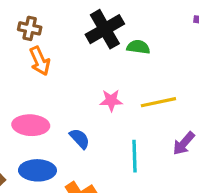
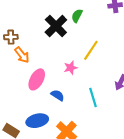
green semicircle: (138, 47) -> (77, 16), moved, turned -56
yellow line: (158, 102) -> (91, 50), moved, turned -30
pink ellipse: (31, 125) -> (37, 79), moved, turned -50

